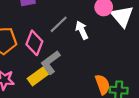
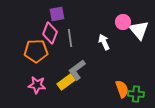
gray line: (59, 24) -> (70, 38), moved, turned -54
pink diamond: (34, 43) -> (50, 33), moved

